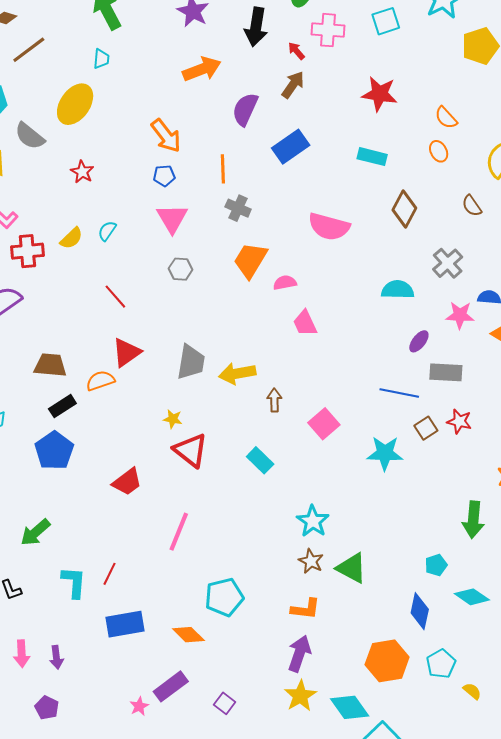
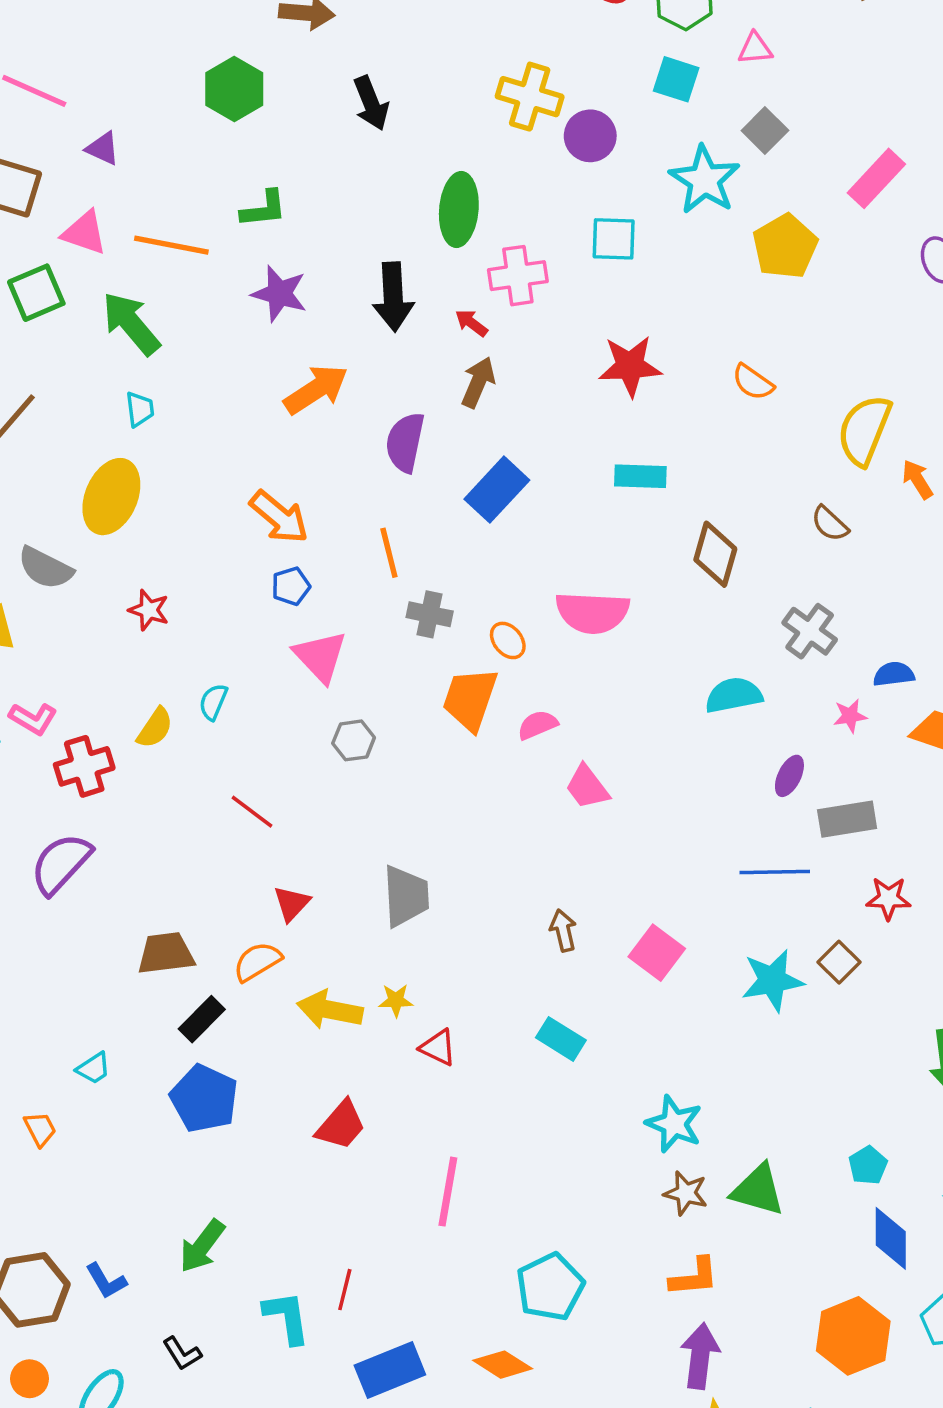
cyan square: (386, 21) -> (614, 239), turned 32
orange ellipse: (439, 151) -> (508, 640), moved
pink star: (460, 315) -> (850, 716), size x0.7
red triangle: (126, 352) -> (292, 903), size x0.7
yellow arrow: (237, 373) -> (330, 1010), moved, turned 33
brown square: (426, 428) -> (839, 962), moved
red triangle: (191, 450) -> (438, 1048), size x0.6
cyan pentagon: (436, 565) -> (868, 1165), moved

